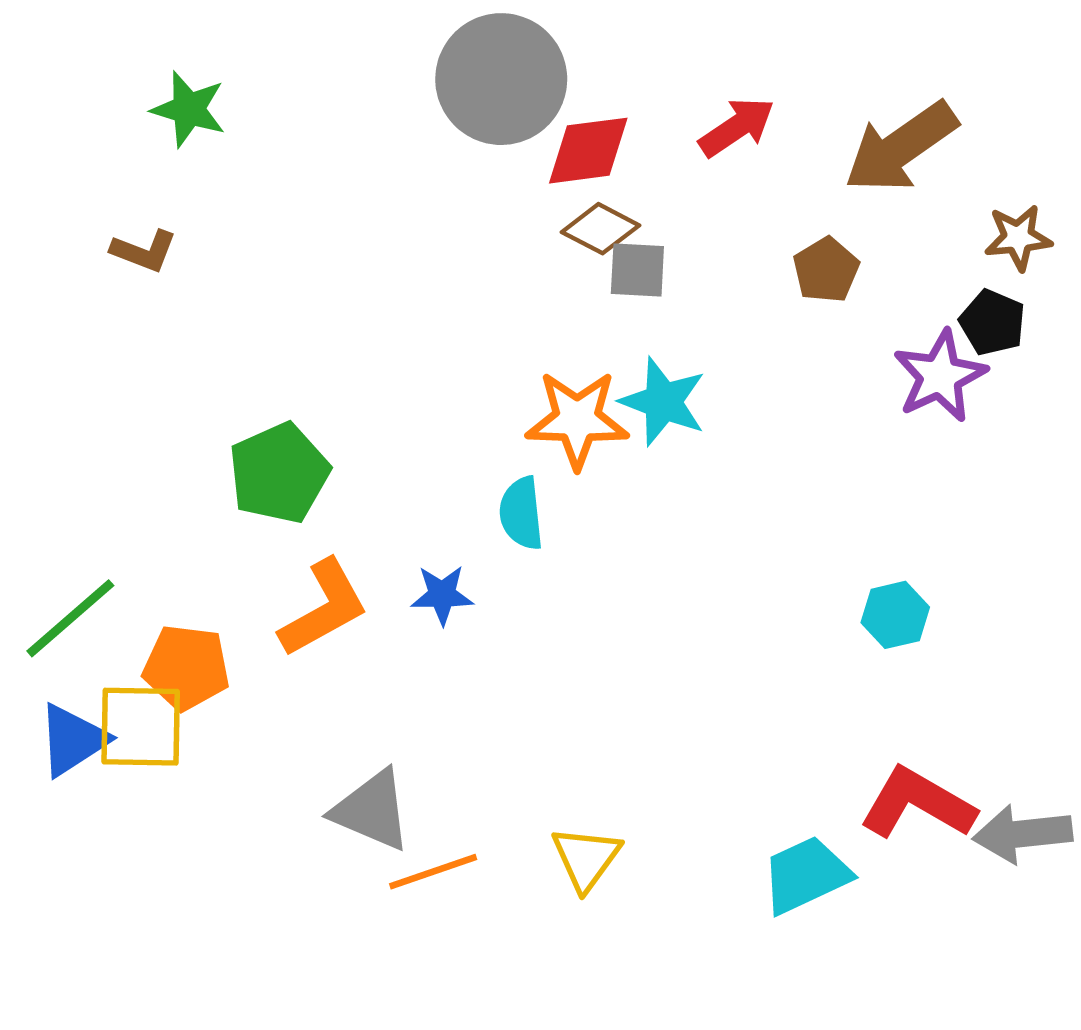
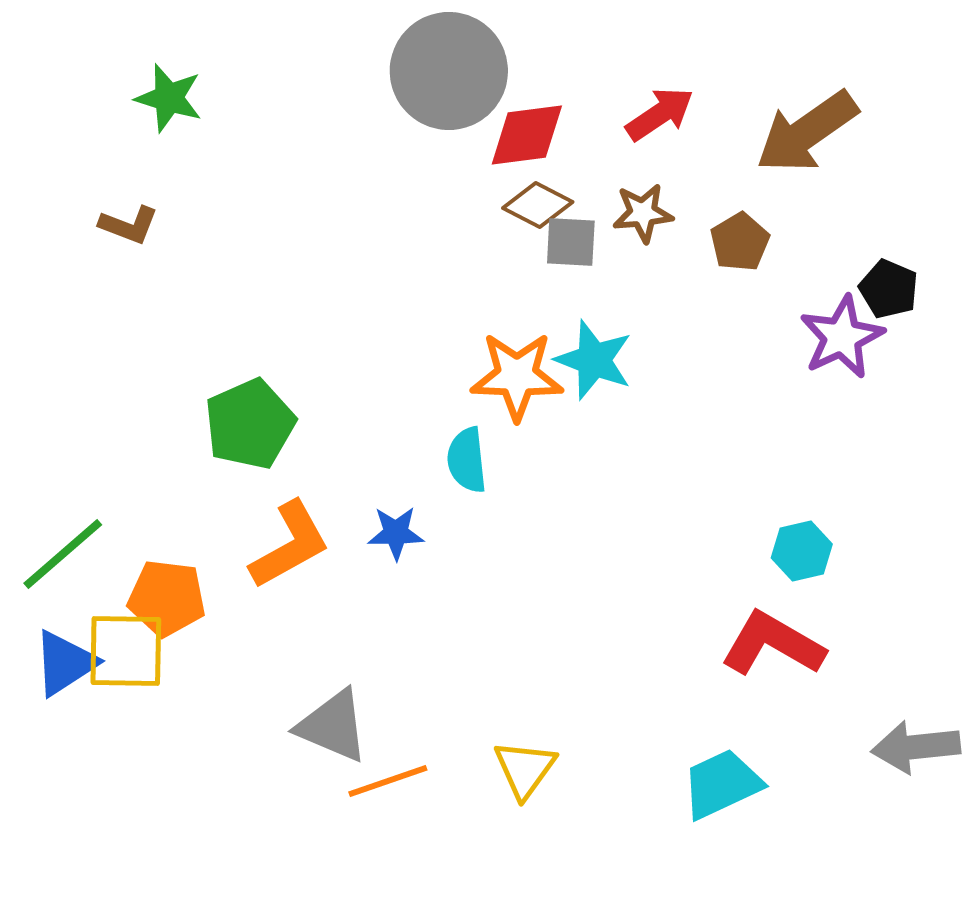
brown star: (1018, 238) -> (643, 213), moved
red L-shape: (918, 804) -> (773, 644), moved

